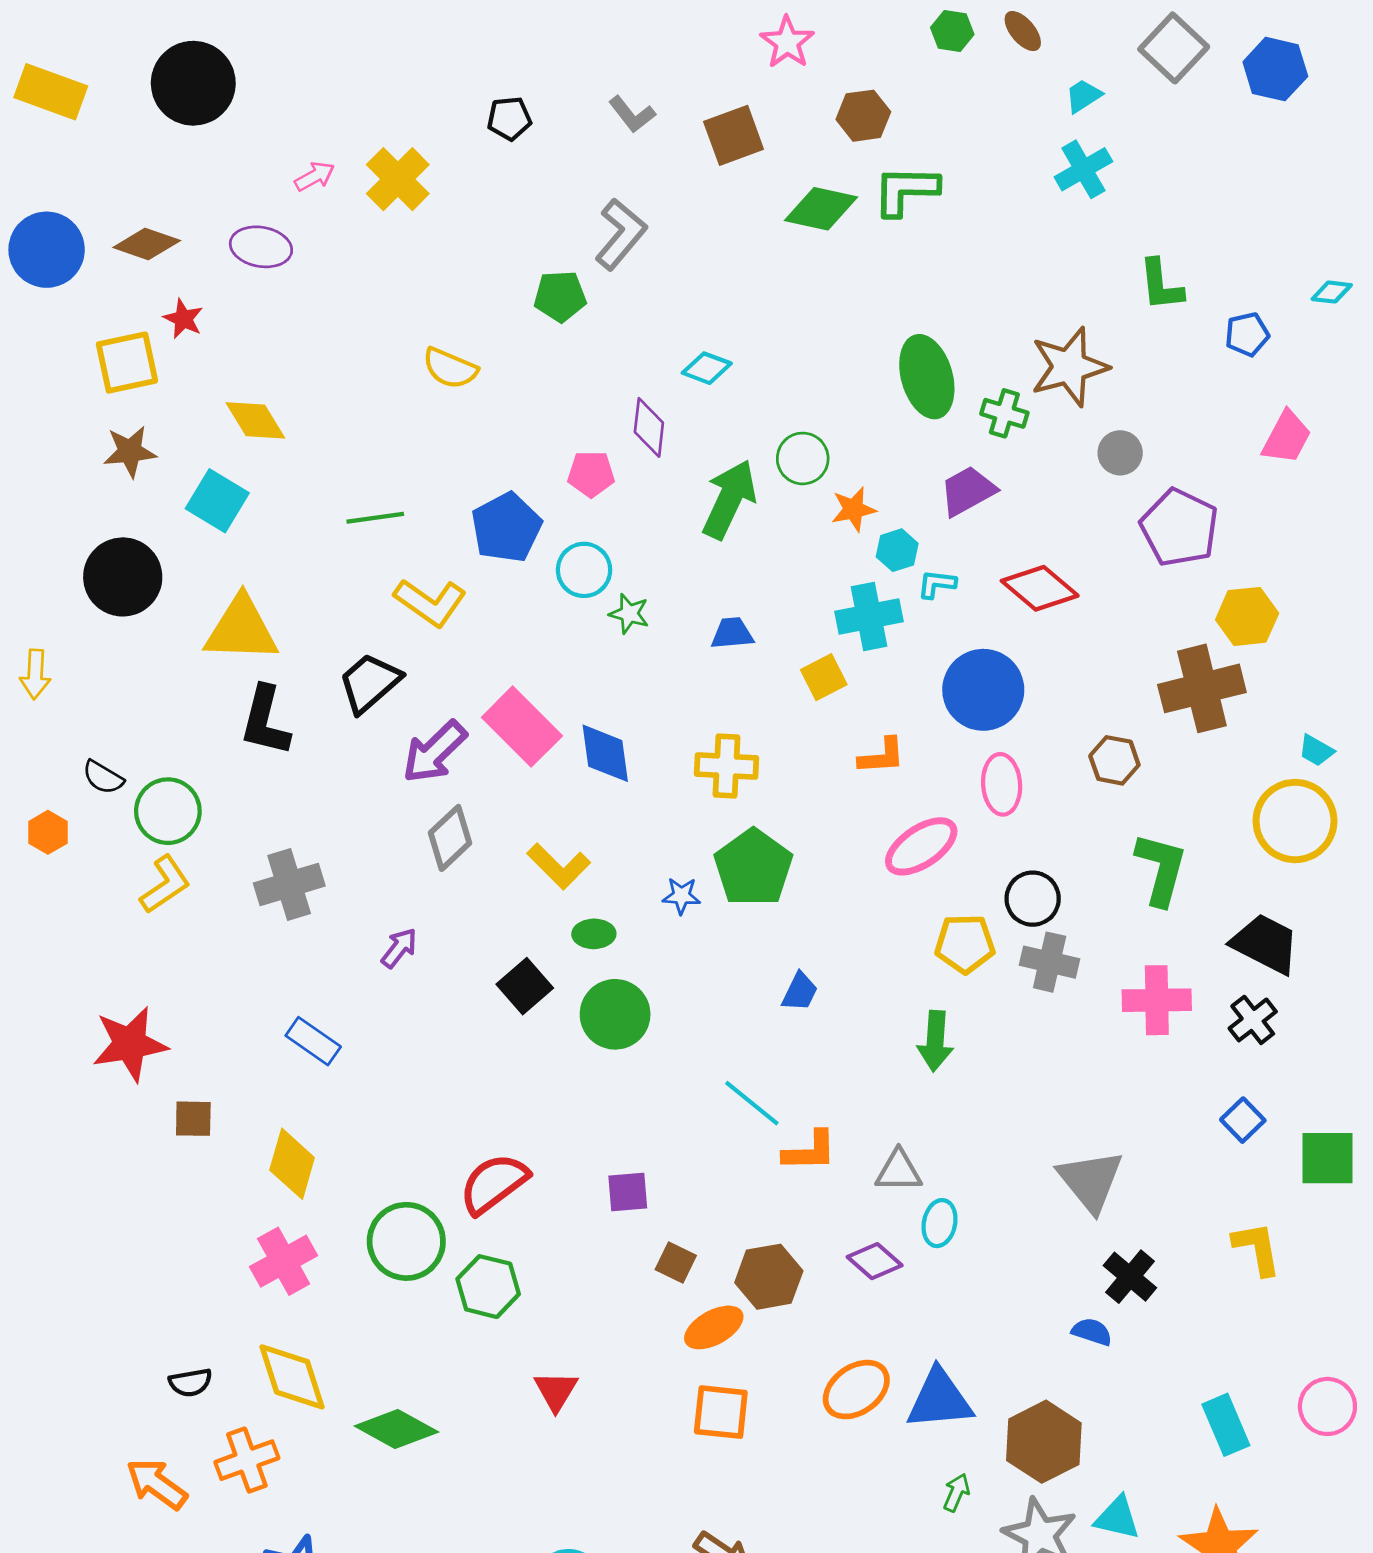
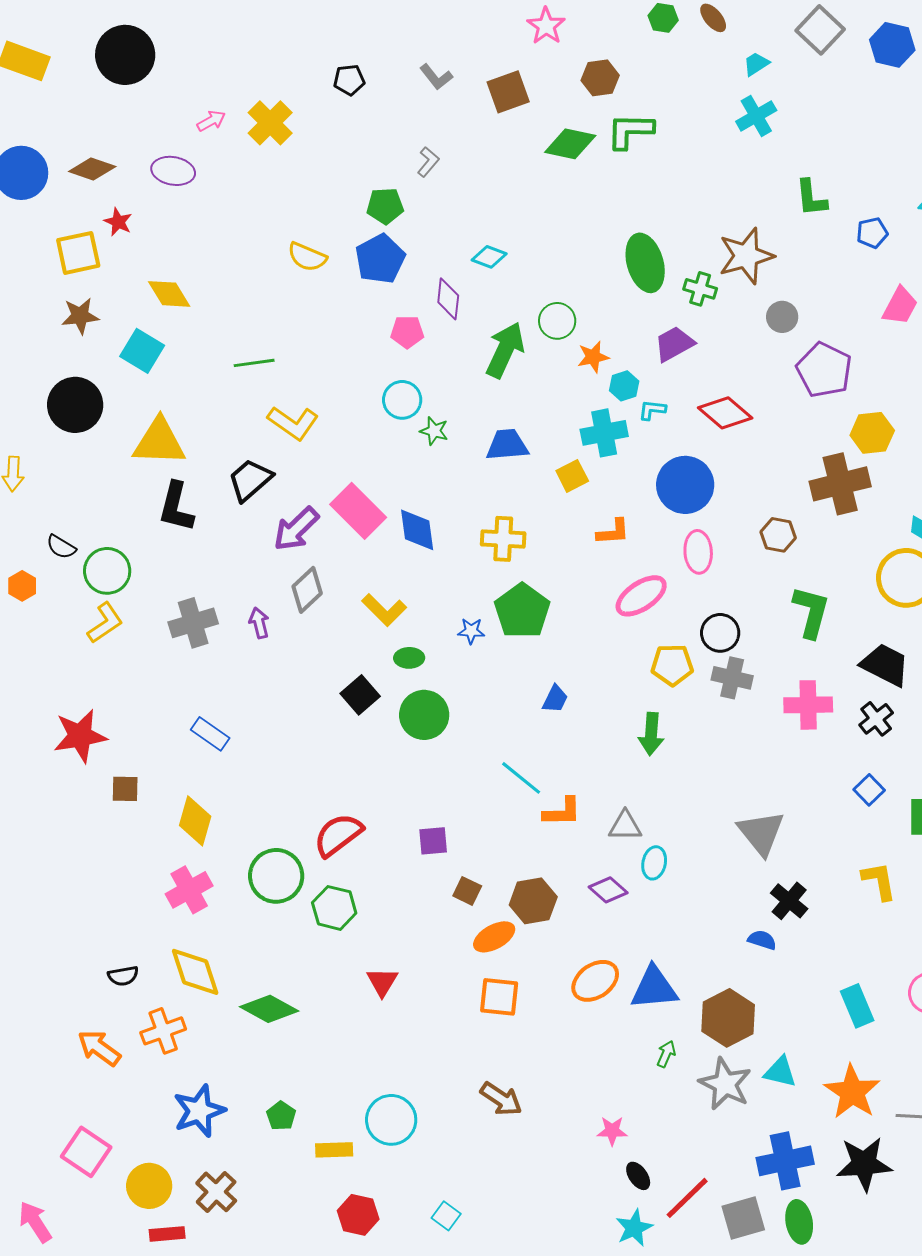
gray L-shape: (621, 234) -> (428, 162), size x0.6
blue pentagon: (506, 528) -> (380, 259), moved
blue trapezoid: (732, 633) -> (507, 445), size x1.4
purple arrow: (399, 948) -> (259, 623), moved, turned -52

